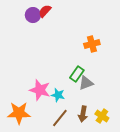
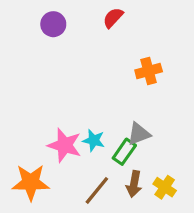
red semicircle: (45, 11) -> (113, 18), moved
green rectangle: (77, 74) -> (124, 152), moved
cyan star: (58, 95) -> (94, 140), moved

